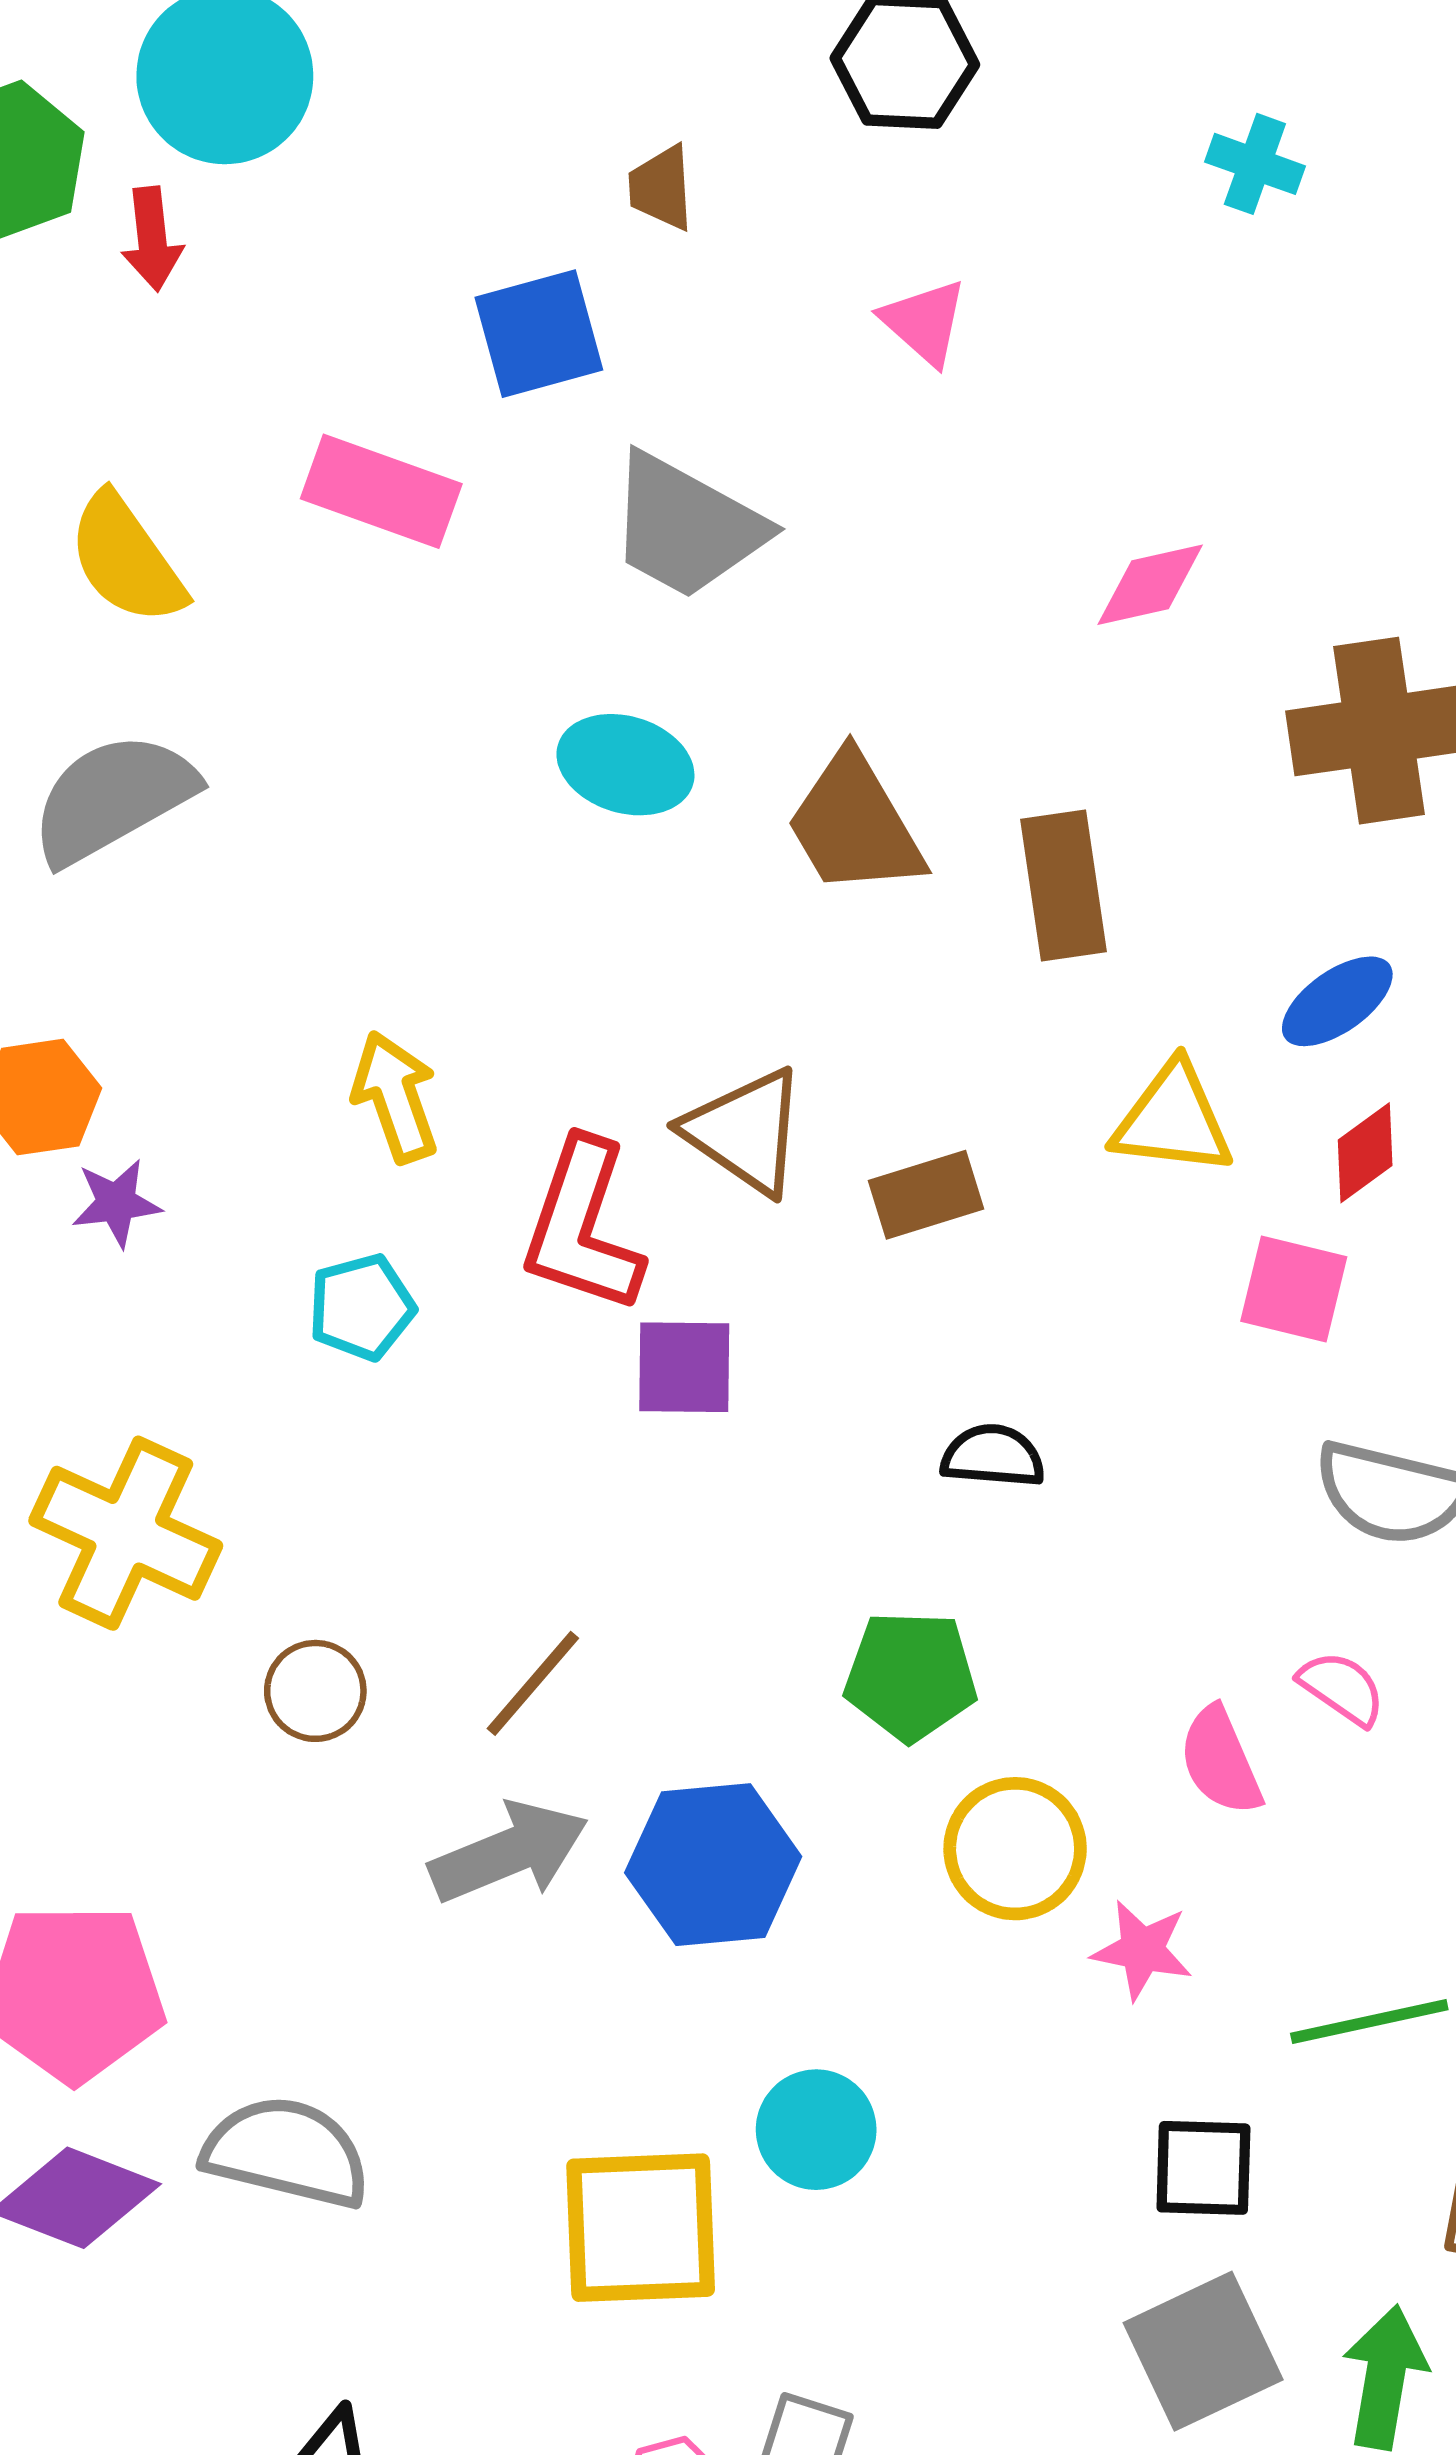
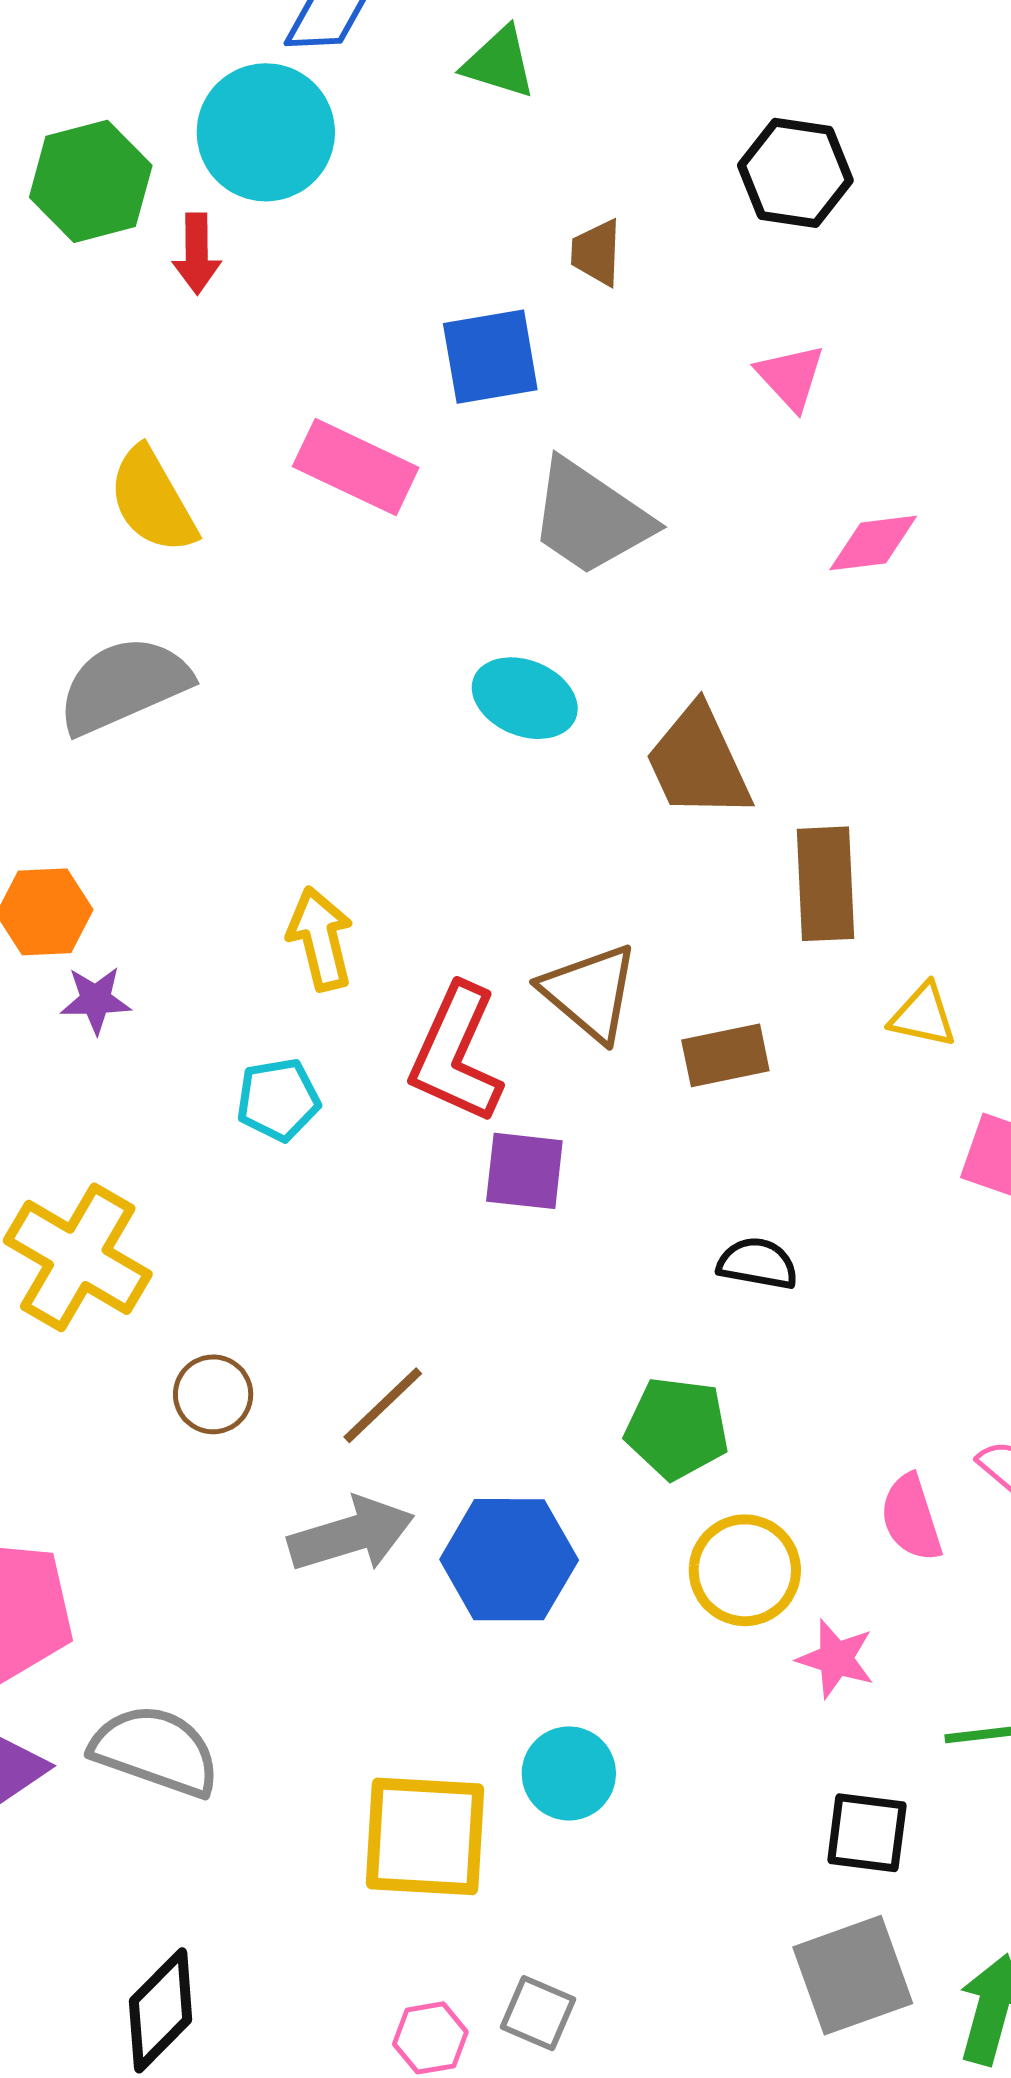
pink diamond: (1150, 585) -> (873, 543), moved
brown rectangle: (1064, 885) -> (825, 884), moved
yellow triangle: (1173, 1119) -> (923, 1016), size x0.7

